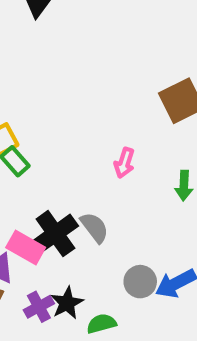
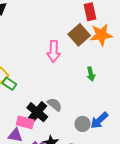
pink arrow: (124, 163) -> (54, 51), moved, size x1.5

